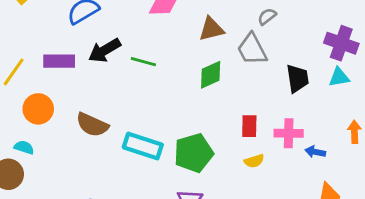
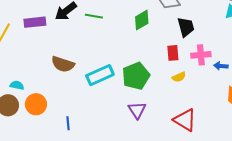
black trapezoid: (297, 78) -> (186, 27), moved
orange circle: (38, 109) -> (36, 104), moved
cyan rectangle: (143, 146) -> (100, 75), turned -36

